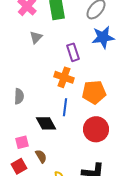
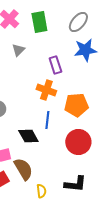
brown semicircle: (41, 156) -> (23, 169), size x1.6

